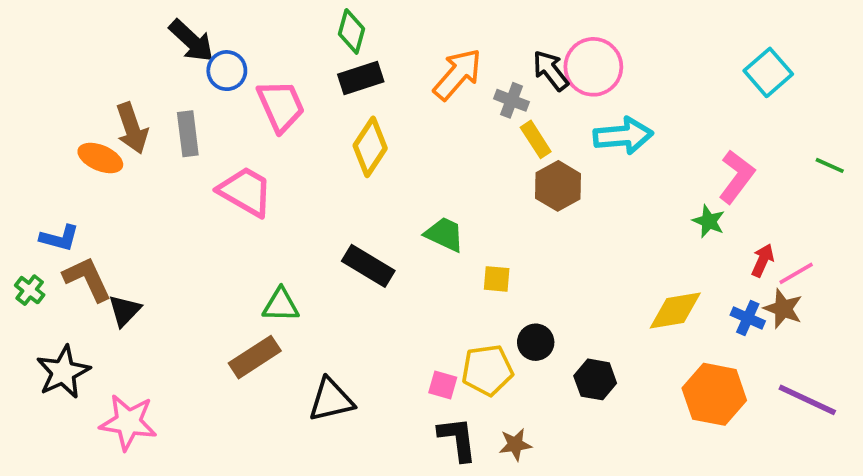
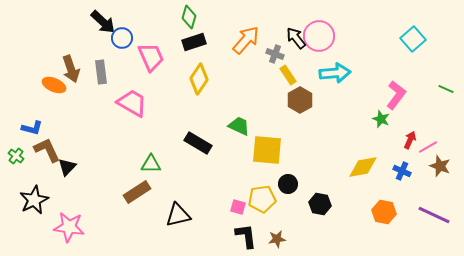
yellow square: (497, 279) -> (267, 150), size x2.0
brown star: (783, 309) -> (440, 166), moved
orange hexagon: (714, 394) -> (384, 212), size x0.7

